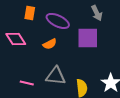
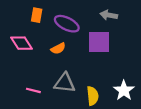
gray arrow: (97, 13) -> (109, 15), turned 126

